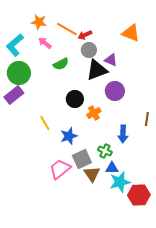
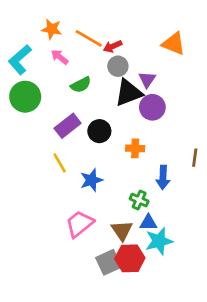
purple triangle: (111, 60) -> (147, 79), turned 40
purple circle: (115, 91) -> (152, 107), moved
purple rectangle: (14, 95) -> (68, 126), moved
orange cross: (94, 113) -> (135, 148), moved, turned 32
gray square: (82, 159) -> (109, 262), moved
red hexagon: (139, 195) -> (130, 258), moved

